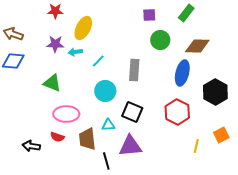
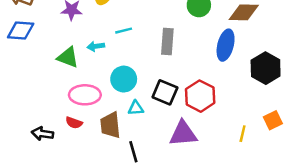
cyan arrow: (75, 52) -> (96, 46), moved
cyan line: (98, 61) -> (124, 31), turned 32
cyan circle: (105, 91) -> (124, 79), moved
red hexagon: (177, 112) -> (200, 96), moved
purple triangle: (130, 146) -> (183, 134), moved

